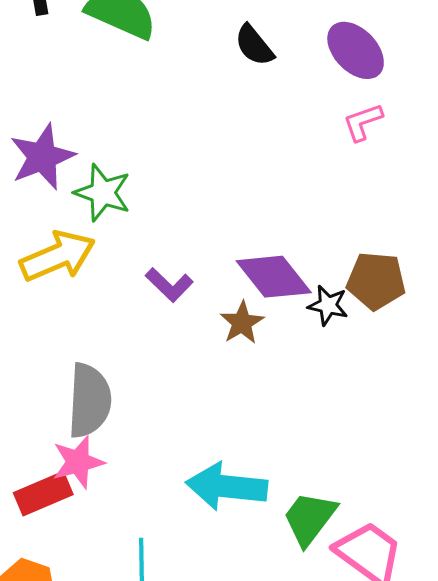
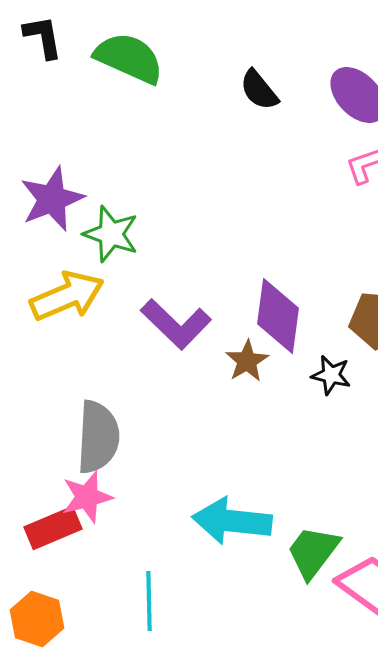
purple diamond: (274, 277) -> (278, 316), turned 46
purple L-shape: (169, 285) -> (176, 324), size x1.5
black star: (328, 305) -> (331, 375), moved

